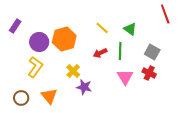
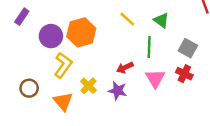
red arrow: (100, 53) -> (125, 68), moved
yellow L-shape: (35, 67) -> (63, 65), moved
yellow cross: (73, 71) -> (89, 86), moved
purple star: (84, 87) -> (118, 91), moved
brown circle: (21, 98) -> (29, 88), moved

